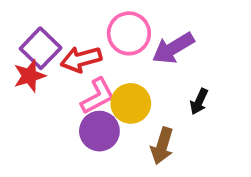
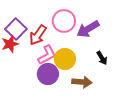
red arrow: (81, 59) -> (38, 35), turned -40
black arrow: (199, 102) -> (102, 58), turned -56
brown arrow: (162, 146) -> (82, 82), turned -102

